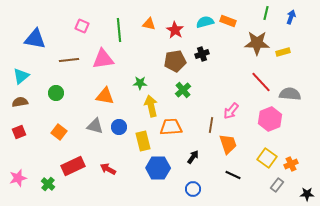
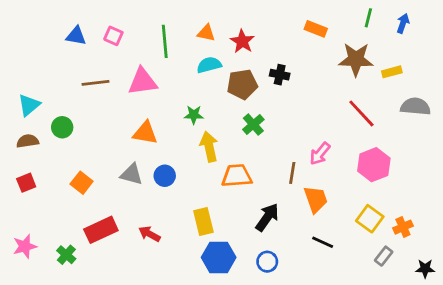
cyan semicircle: (205, 22) -> (209, 65), moved
blue triangle: (35, 39) -> (76, 36), moved, size x0.7
black cross: (202, 54) -> (280, 75), turned 32
green circle: (56, 93) -> (62, 127), moved
gray semicircle: (290, 94) -> (415, 106), moved
yellow rectangle: (143, 141) -> (203, 221), moved
black arrow: (193, 157) -> (267, 217), size x1.5
blue hexagon: (158, 168) -> (219, 257), moved

